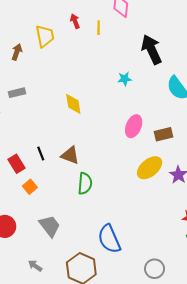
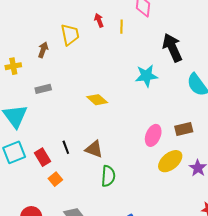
cyan star: (125, 79) -> (146, 76), size x1.6
yellow diamond: (73, 104) -> (97, 100), turned -40
pink ellipse: (134, 126) -> (153, 135), moved

